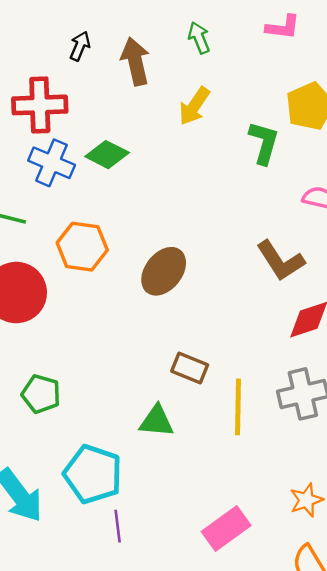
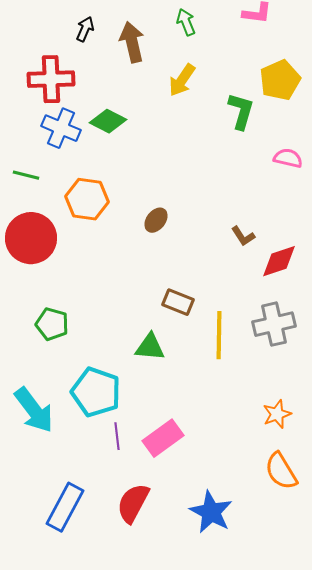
brown L-shape: (280, 261) -> (243, 236), moved, size x0.6
brown ellipse: (164, 271) -> (156, 220), size x0.6
pink rectangle: (226, 528) -> (163, 438), moved

